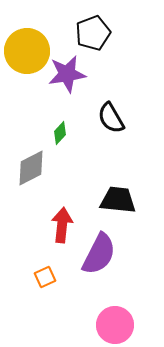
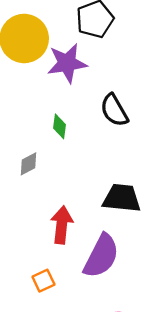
green diamond: (60, 133) -> (60, 126), turned -35
gray diamond: (31, 168) -> (28, 164), size x0.6

